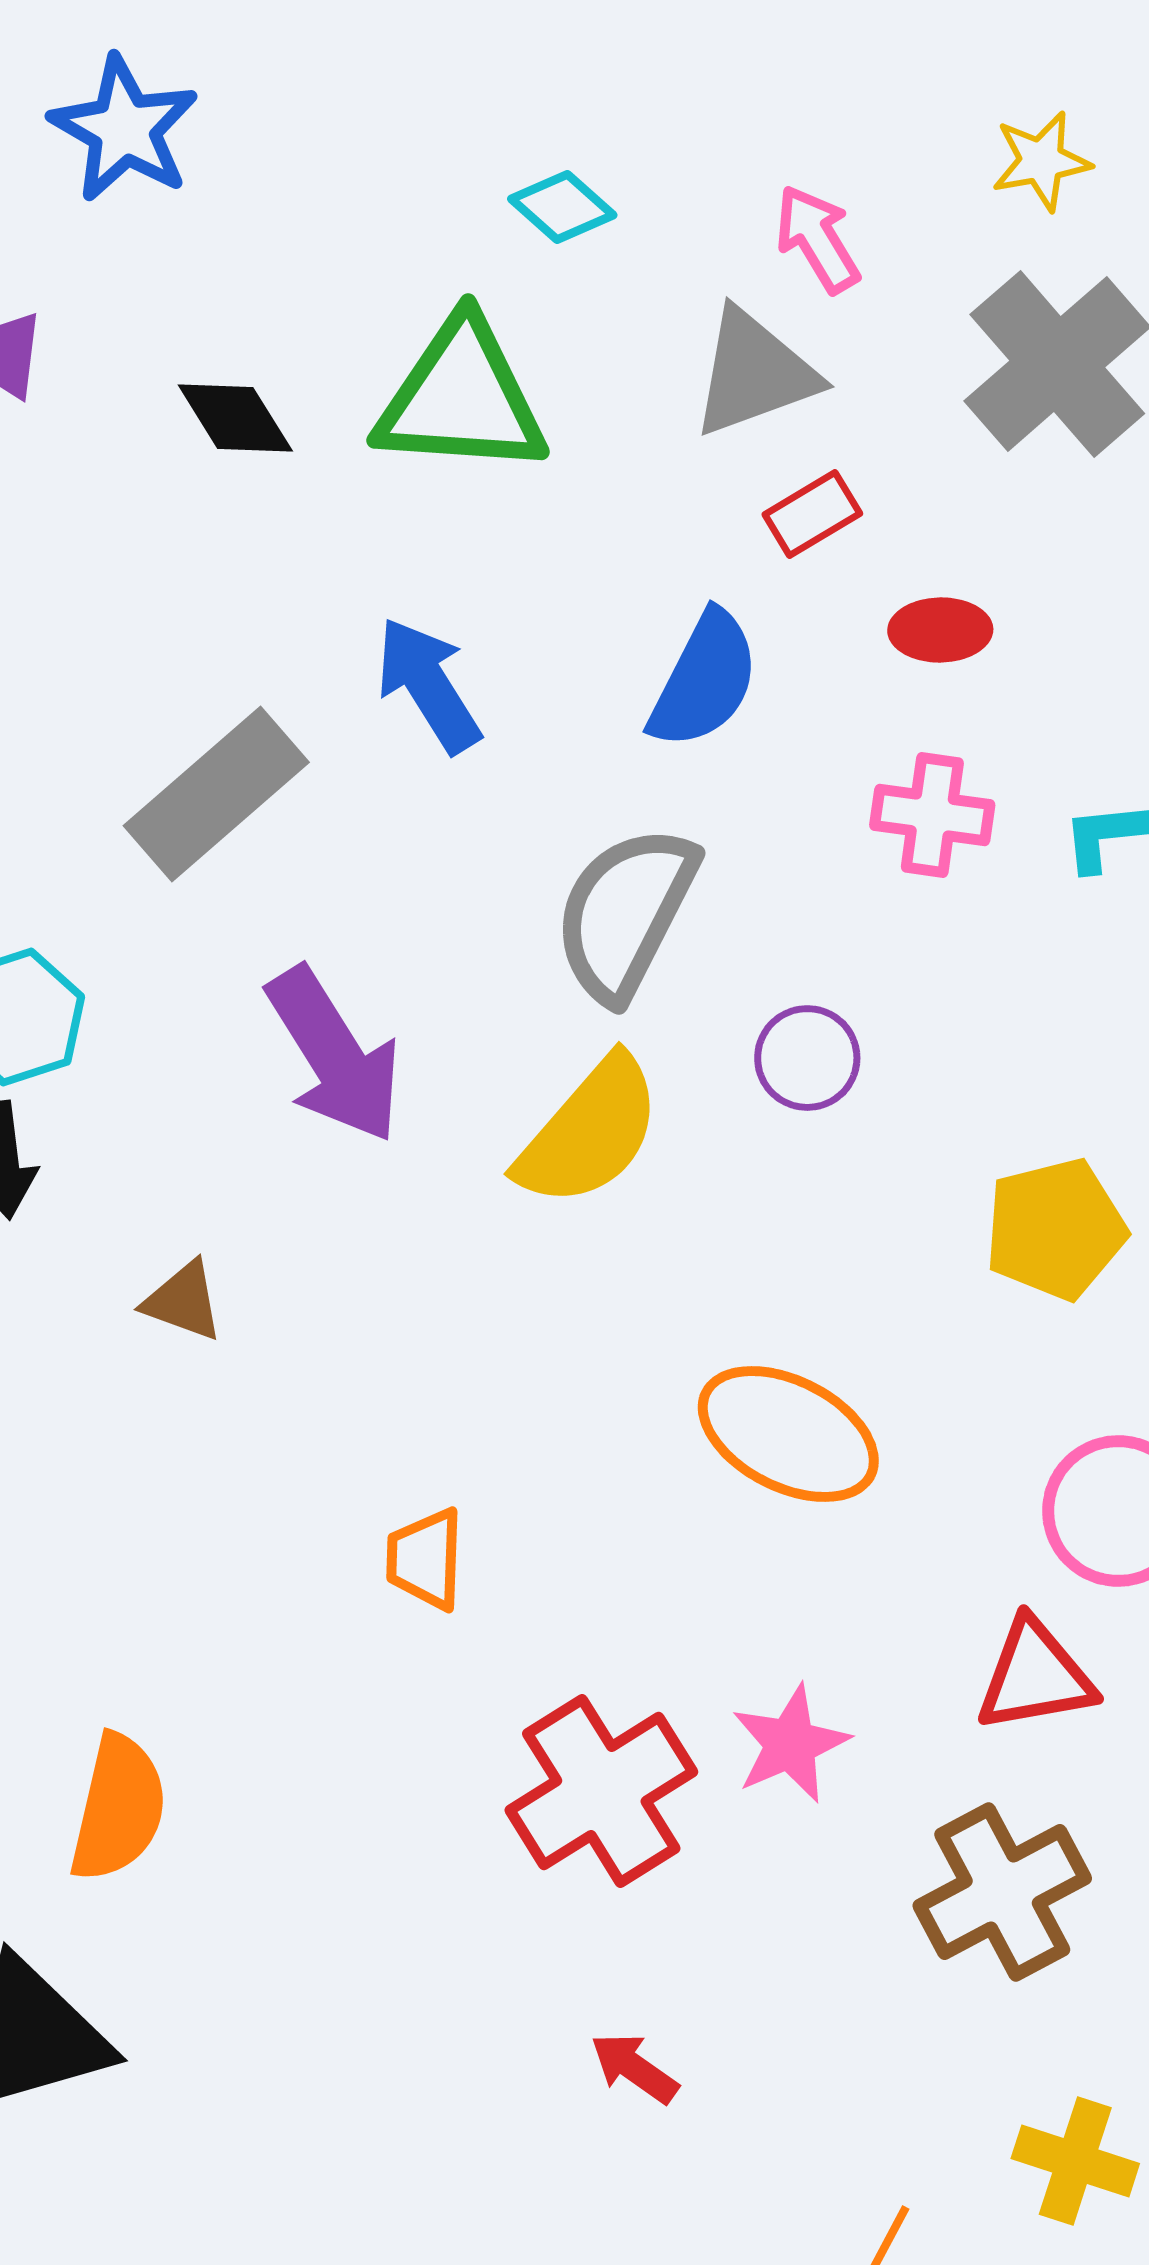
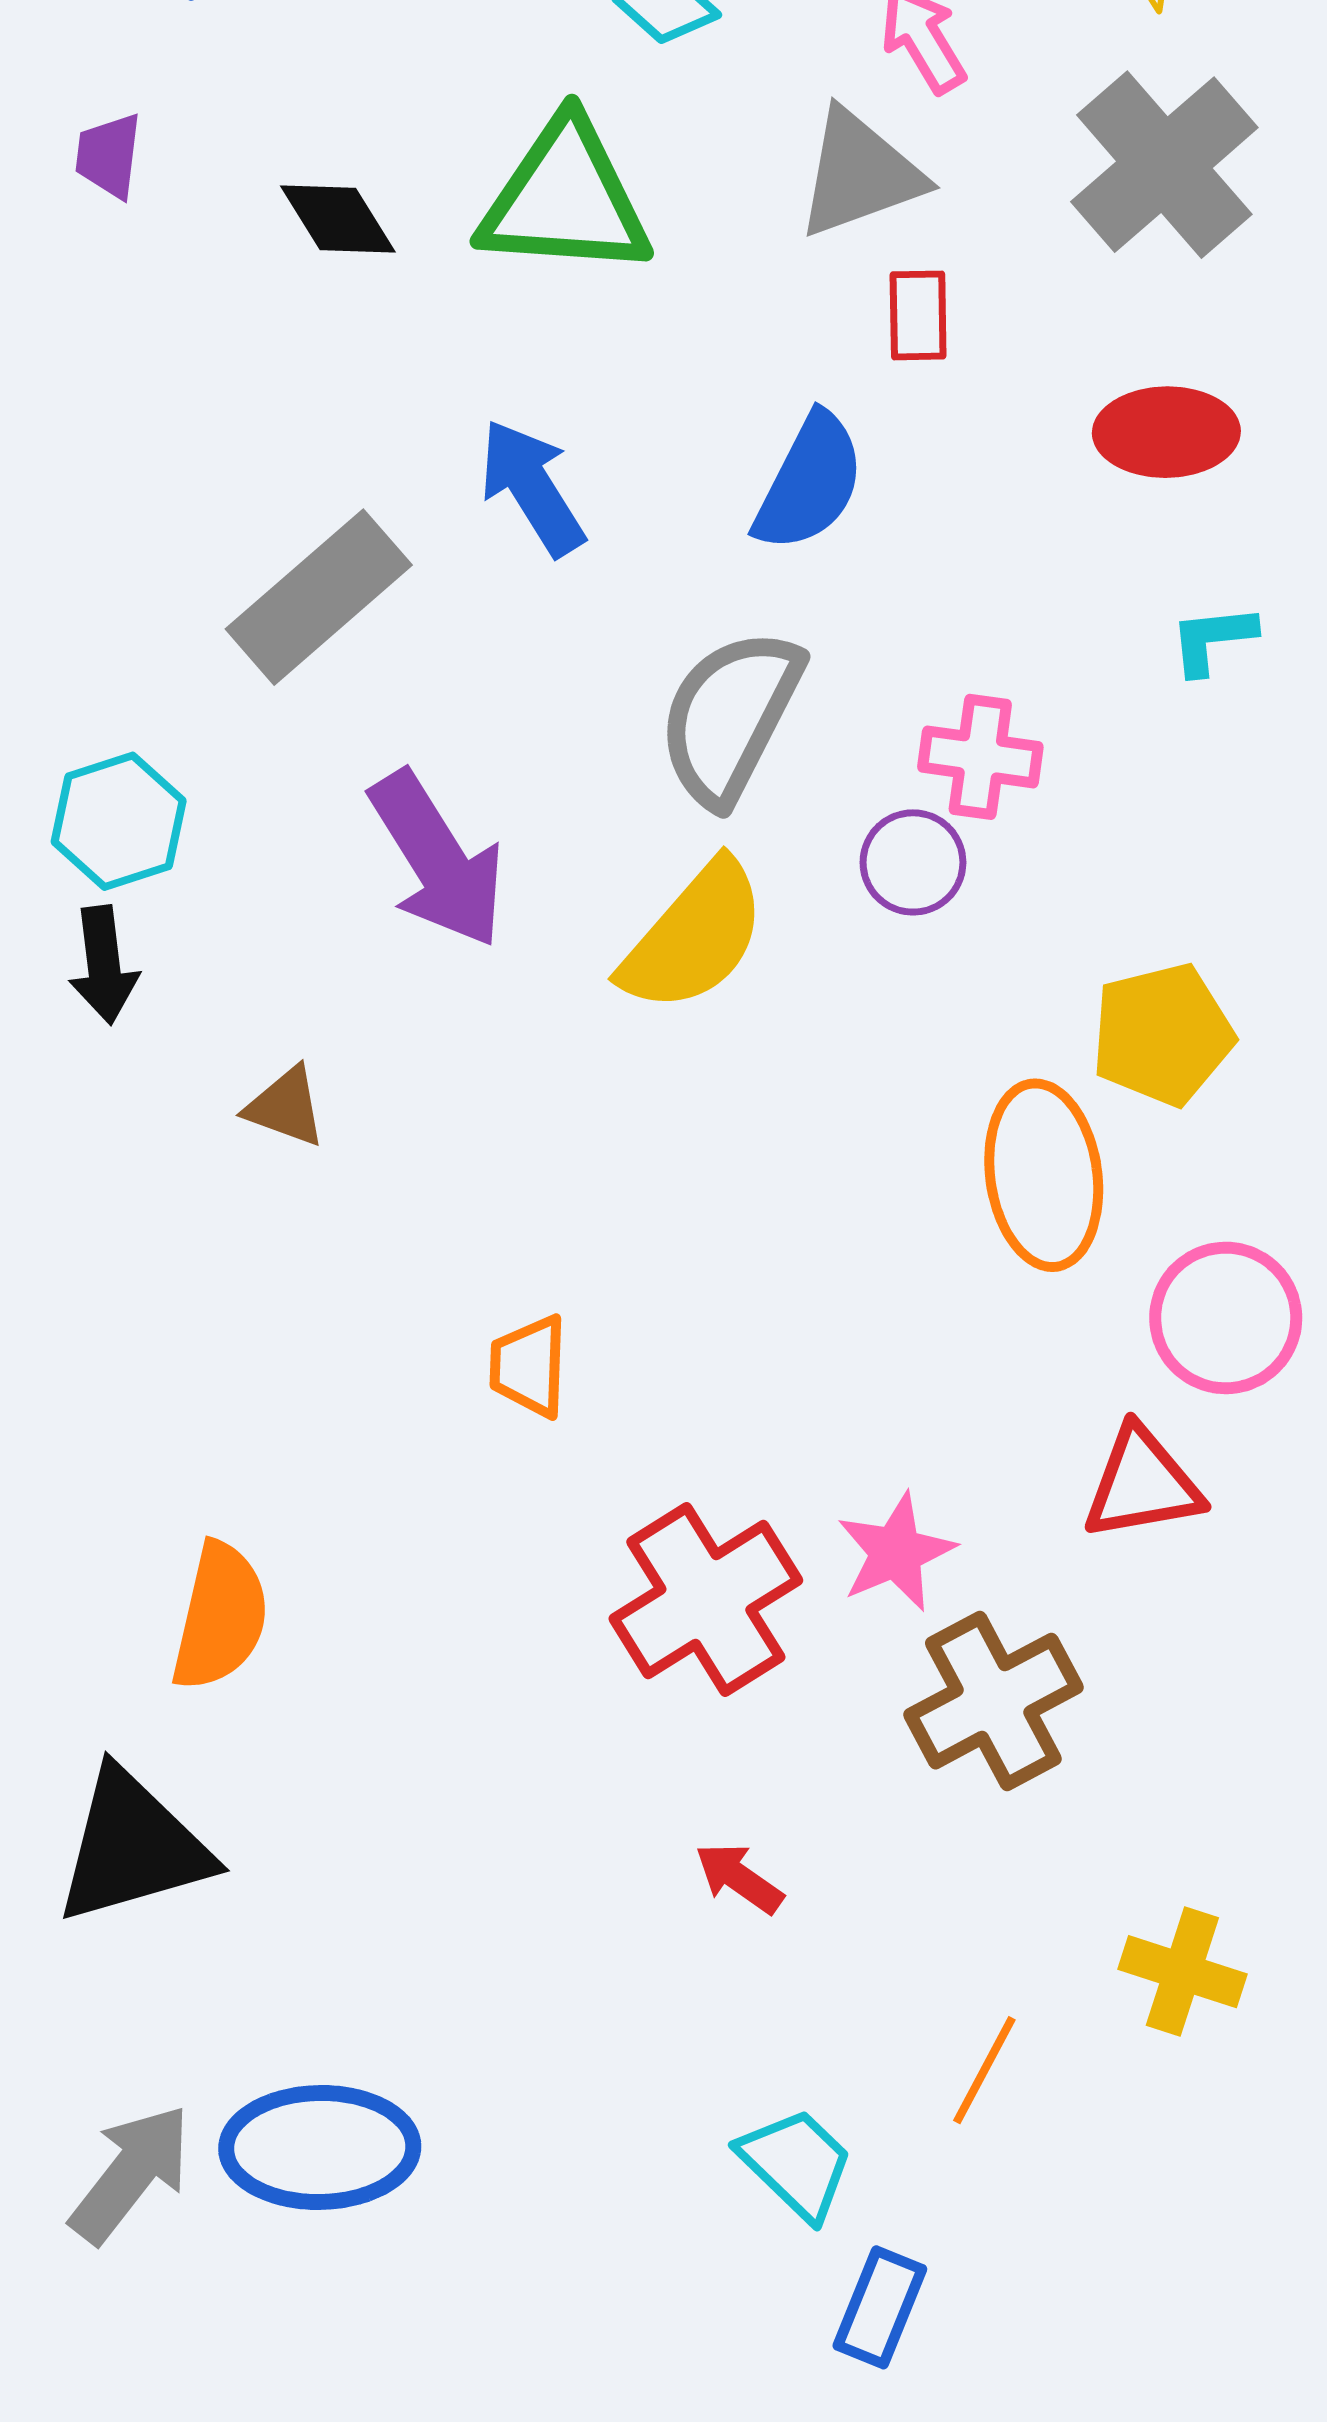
red rectangle: (812, 514) -> (918, 315), turned -60
red ellipse: (940, 630) -> (1166, 432), moved, size x1.4
pink cross: (932, 815) -> (980, 757), moved
orange ellipse: (788, 1434) -> (1044, 1175), moved, turned 55
brown cross: (1002, 1892) -> (993, 1701), moved

